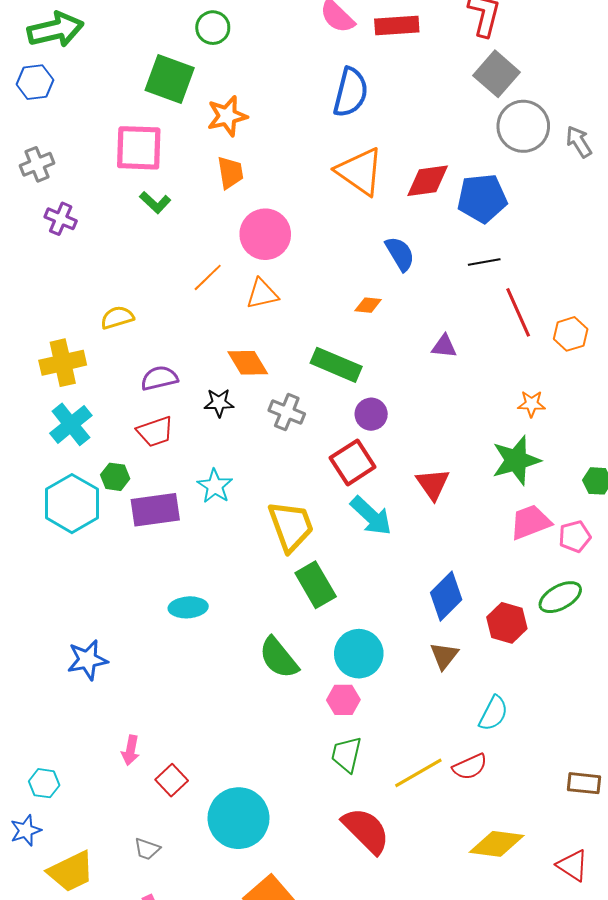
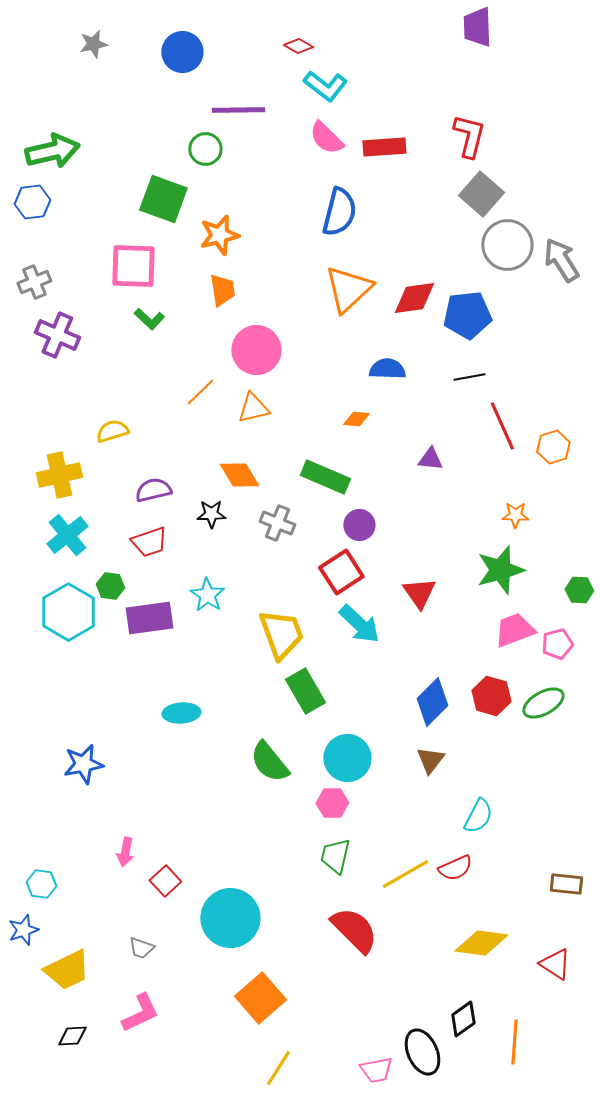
gray arrow: (579, 142) -> (561, 260), size x1.4
orange triangle: (360, 172) -> (348, 289), turned 42
purple cross: (61, 219) -> (57, 335), size x1.4
blue semicircle: (400, 254) -> (387, 369), turned -57
red hexagon: (507, 623) -> (491, 696), moved

